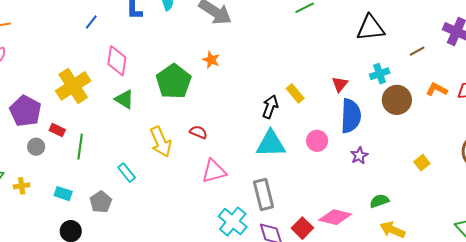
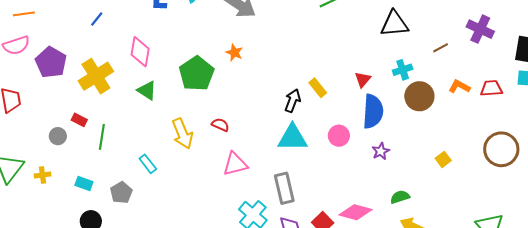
blue line: (91, 22) -> (97, 19), moved
purple pentagon: (25, 111) -> (51, 62), moved

